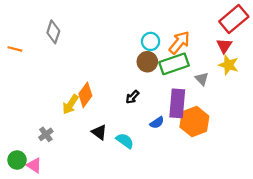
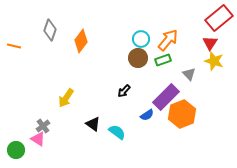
green rectangle: (174, 64) -> (163, 60), size x0.6
orange diamond: (85, 95) -> (81, 41), moved
purple rectangle: (177, 103) -> (166, 97), turned 40
pink triangle: (34, 165) -> (38, 139), moved

